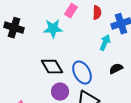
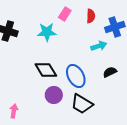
cyan arrow: (105, 43) -> (99, 46), turned 49

